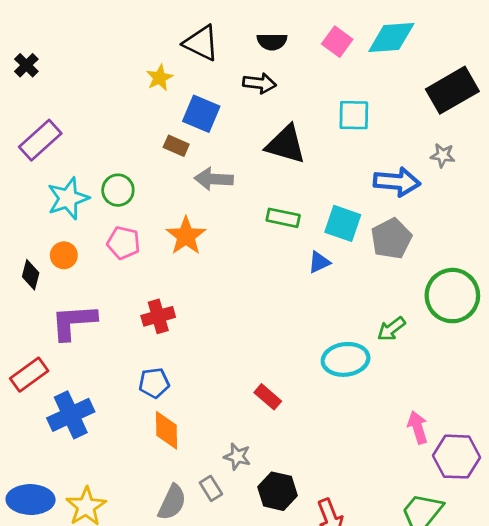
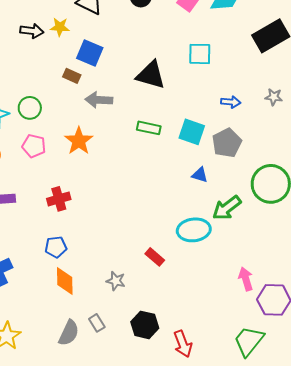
yellow star: (160, 78) -> (60, 27), turned 30
black arrow: (259, 83) -> (32, 31), moved
gray star: (443, 155) -> (274, 97), moved
blue arrow: (397, 182) -> (231, 102), size x0.6
blue triangle: (319, 262) -> (200, 175), moved, turned 42
green arrow: (391, 329) -> (227, 208), size x1.4
red rectangle: (268, 397) -> (155, 257), moved
gray star: (237, 457) -> (116, 281), moved

